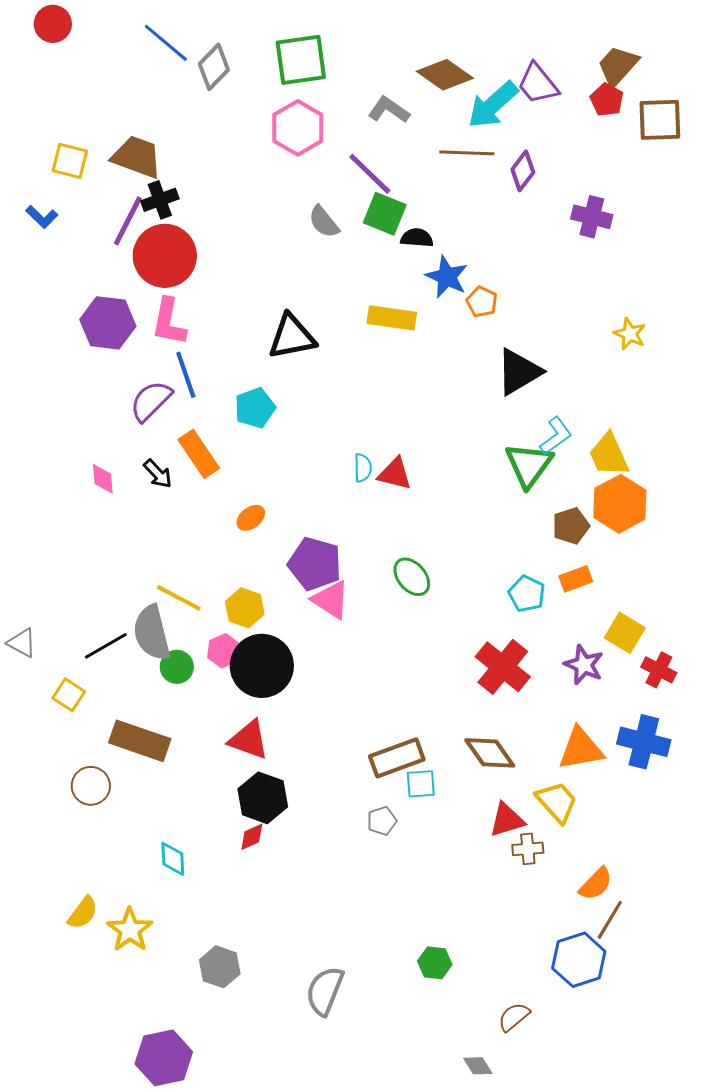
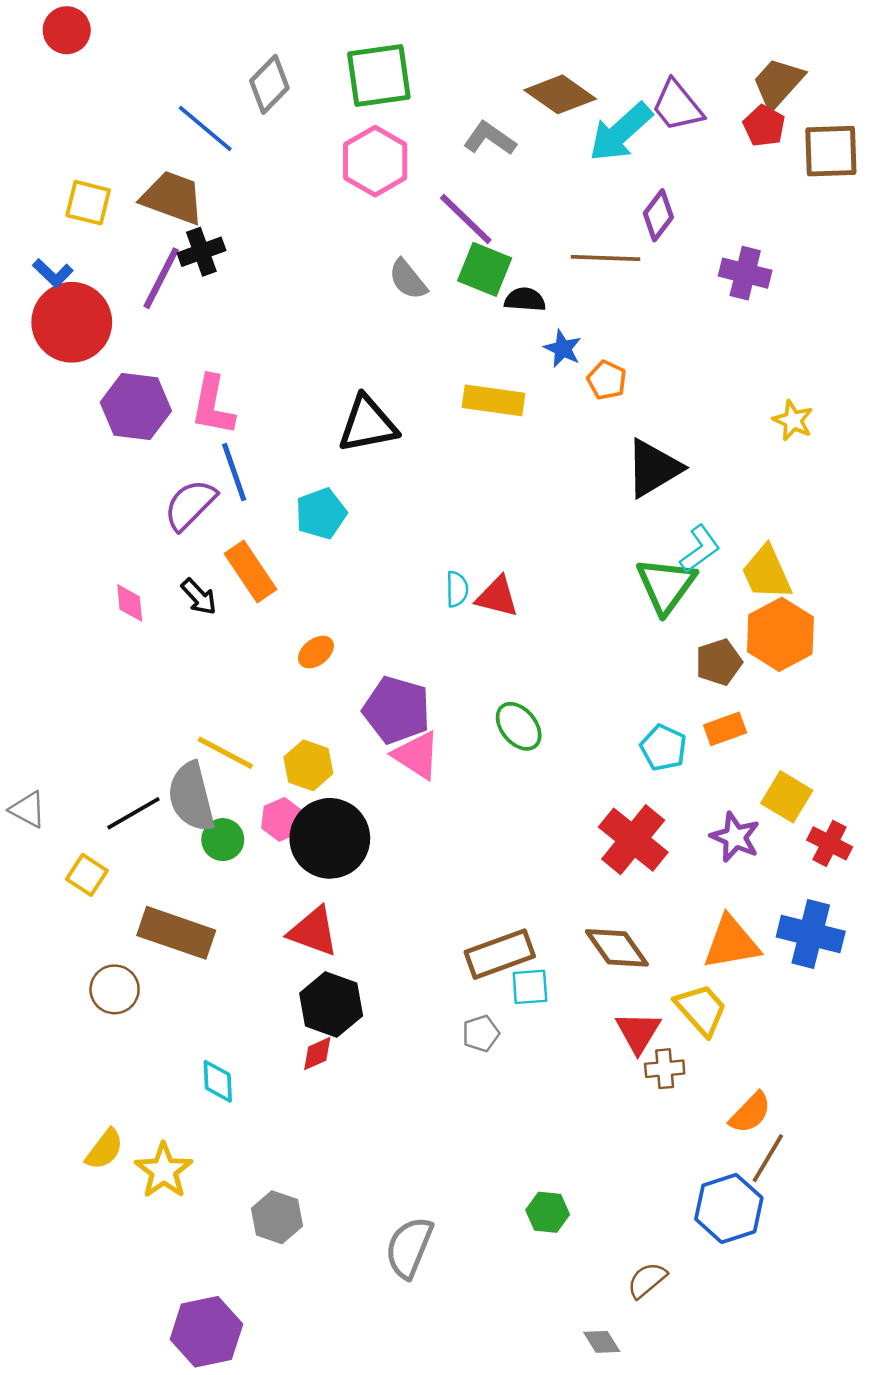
blue line: (166, 43) -> (205, 128), moved
brown line: (467, 153) -> (605, 258), moved
red circle: (165, 256) -> (72, 322), moved
blue star: (447, 277) -> (563, 349), size x0.7
red triangle: (507, 820) -> (638, 1032), turned -42

